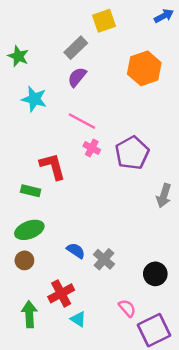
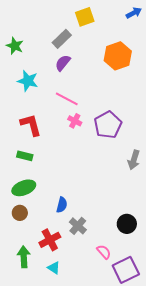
red L-shape: (53, 166) -> (31, 125), moved
blue semicircle: (76, 251) -> (62, 205), turned 70
gray cross: (104, 259) -> (78, 226), moved
cyan triangle: (78, 319) -> (54, 268), moved

